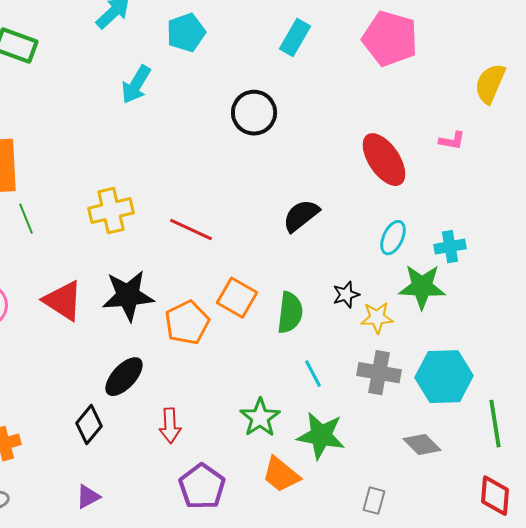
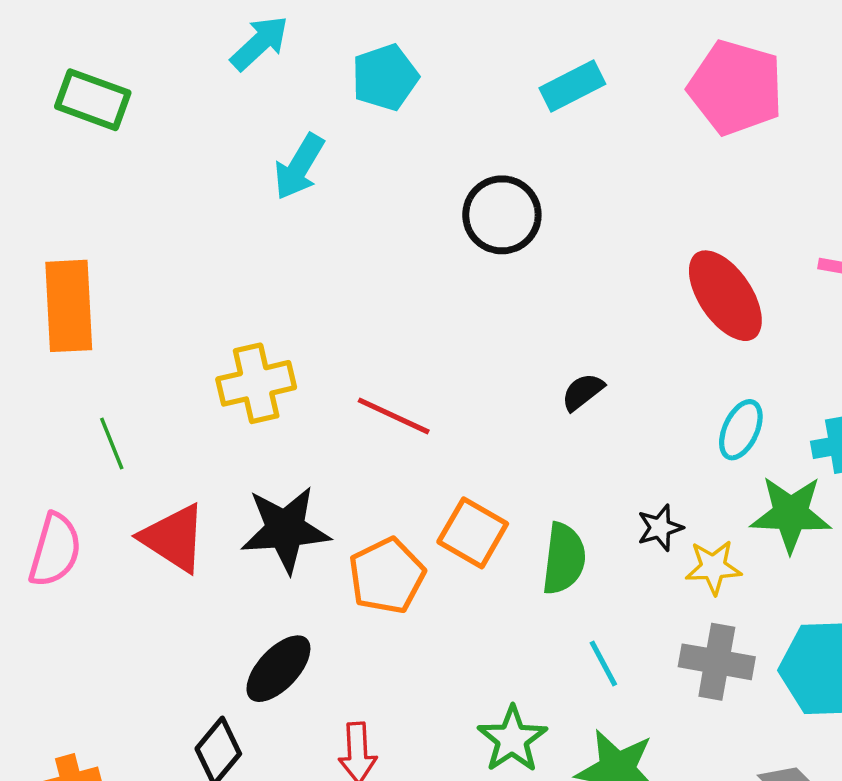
cyan rectangle: (295, 38) -> (572, 86), turned 33
black semicircle: (301, 216) -> (583, 392), size x0.7
green line: (26, 219) -> (112, 443), moved

